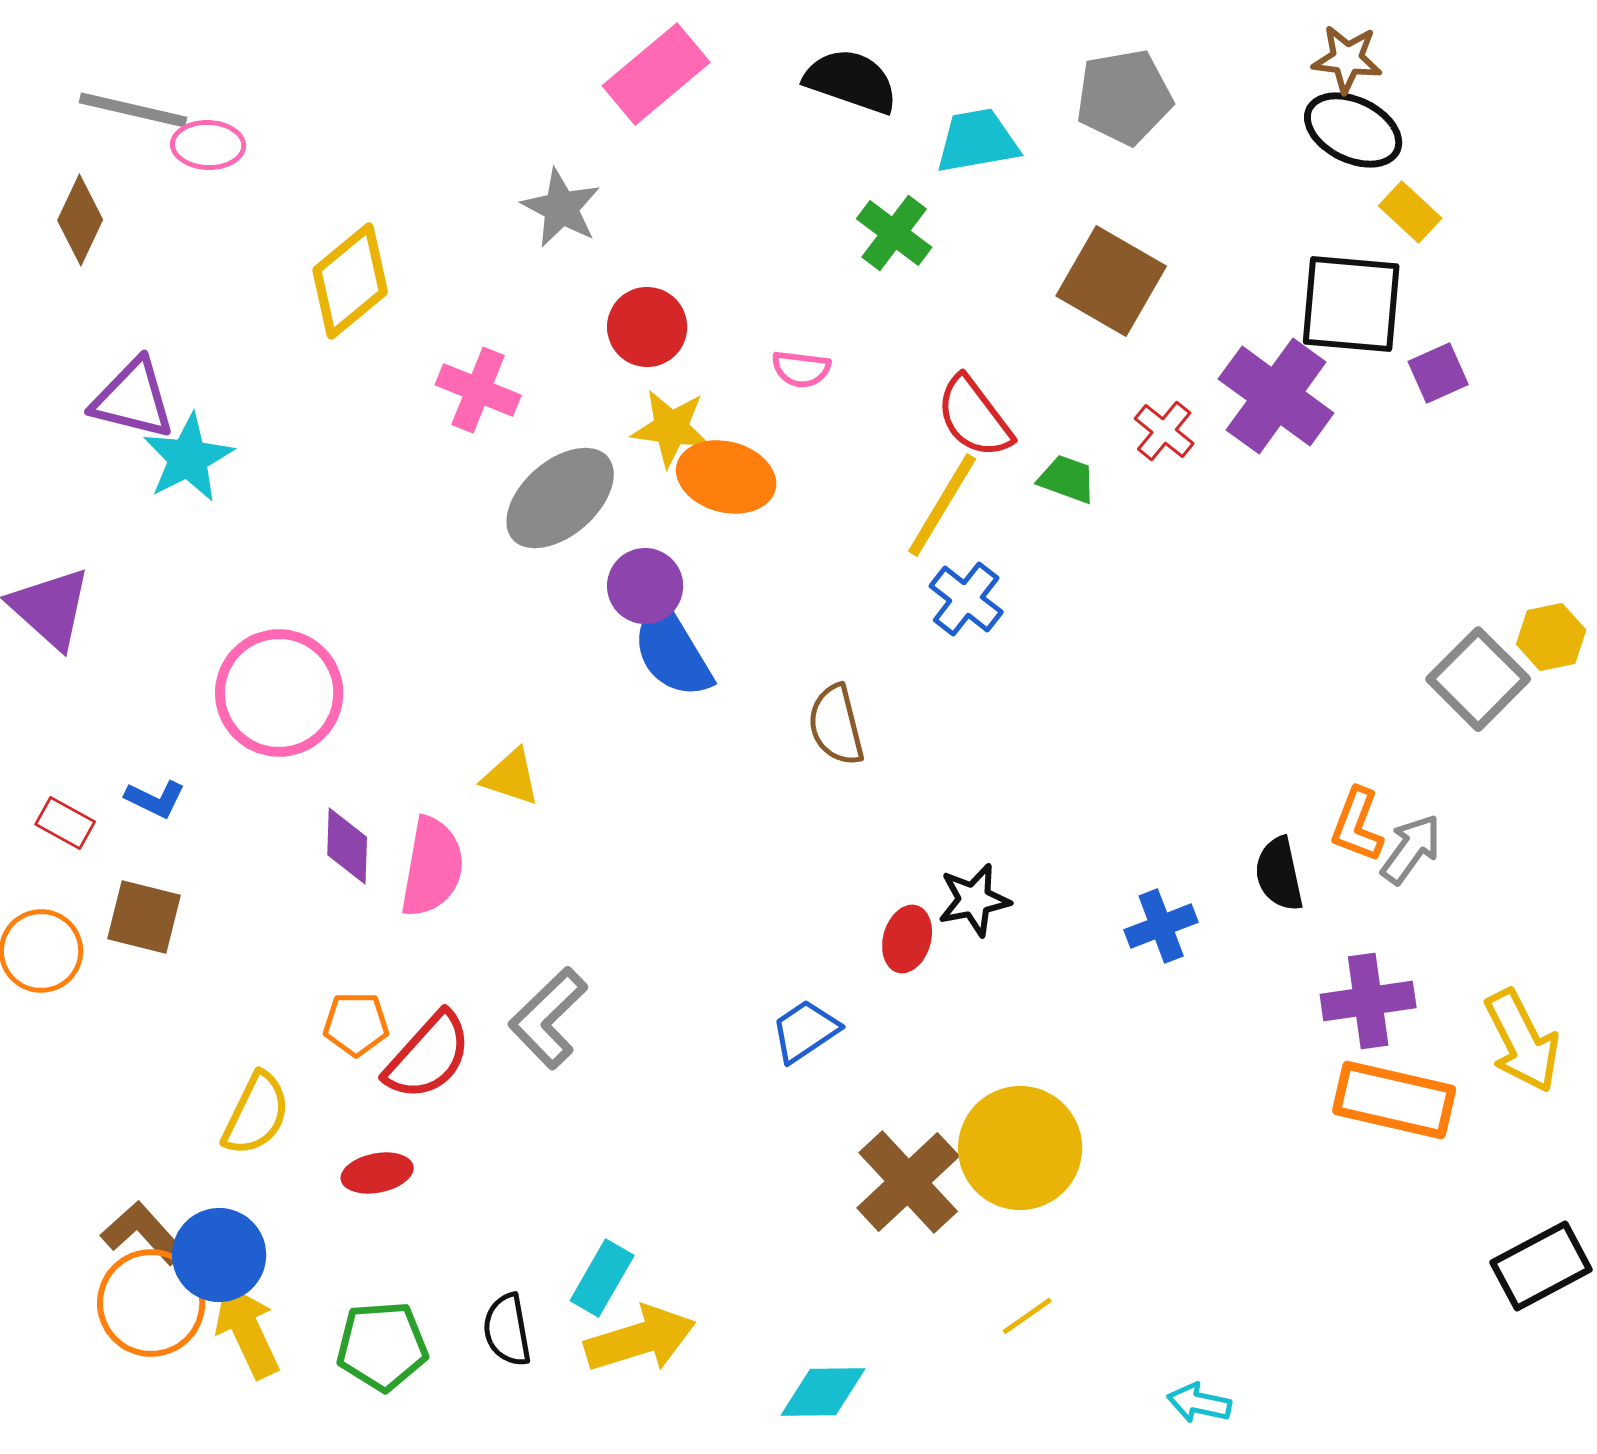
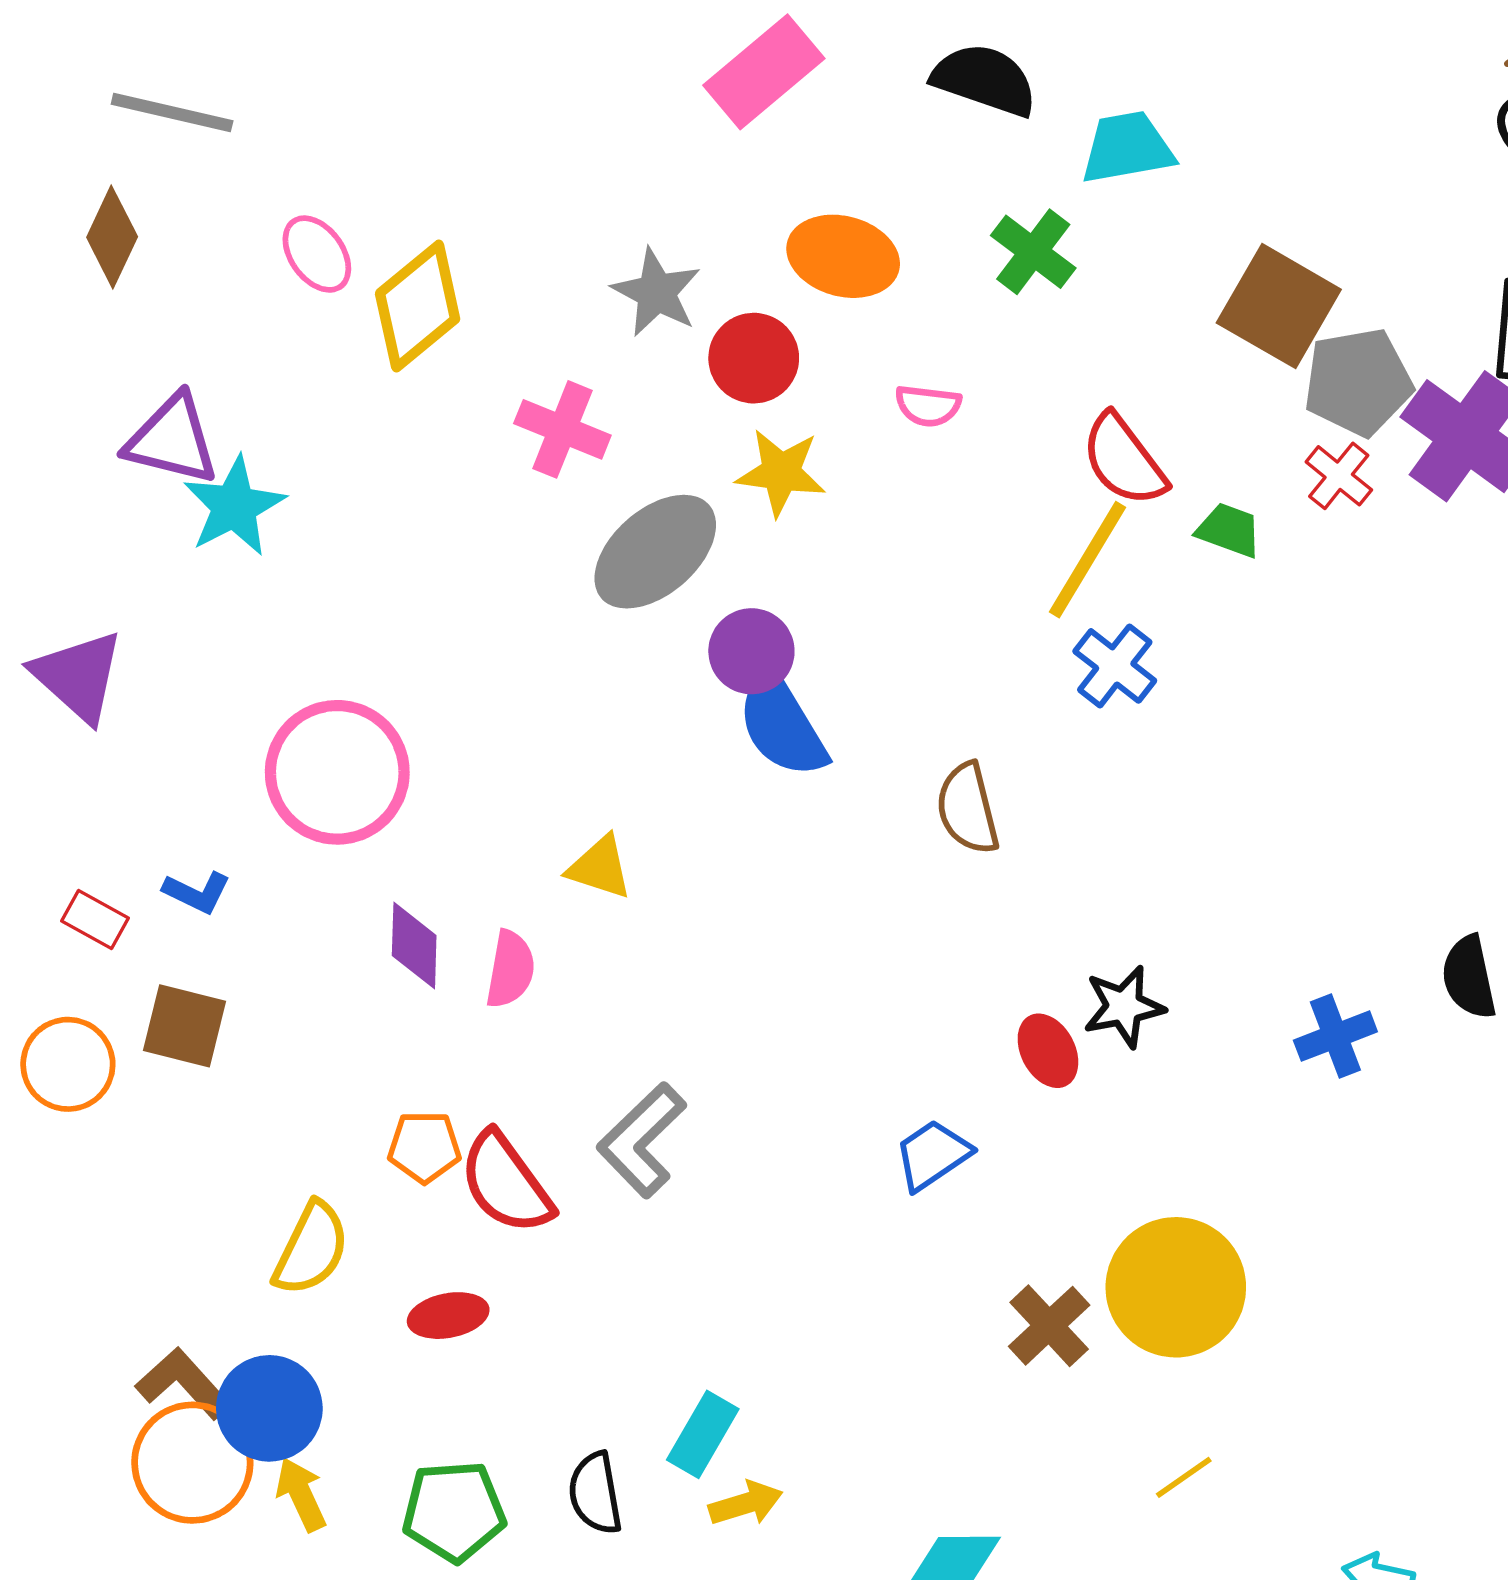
gray pentagon: (1124, 97) -> (1358, 382), moved
pink ellipse: (208, 145) -> (317, 254), moved, turned 52
gray star: (561, 208) -> (656, 292), moved
orange ellipse: (726, 477) -> (843, 256), moved
pink semicircle: (432, 867) -> (510, 969), size x0.7
red ellipse: (907, 939) -> (1048, 1051), turned -44
red semicircle: (428, 1056) -> (506, 1183), turned 102
brown cross: (908, 1182) -> (1049, 1326), size x0.7
yellow arrow: (247, 1331) -> (301, 1494), size x0.7
yellow arrow: (640, 1339) -> (746, 1503), size x0.6

